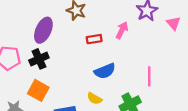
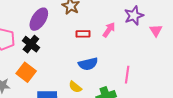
black cross: (39, 59) -> (31, 44), turned -36

